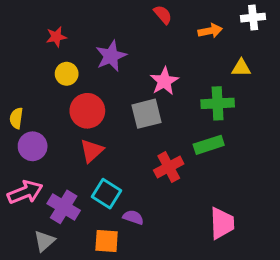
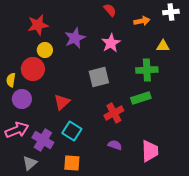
red star: (56, 37) -> (38, 25), size x1.5
pink star: (164, 81) -> (111, 43), moved
red circle: (87, 111) -> (33, 69), moved
purple semicircle: (133, 217) -> (115, 145), moved

